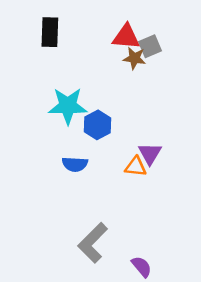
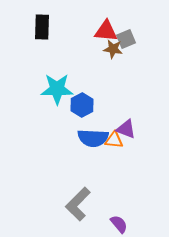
purple triangle: (150, 154) -> (126, 129), turned -40
blue semicircle: (75, 164) -> (93, 138), moved, size x1.4

